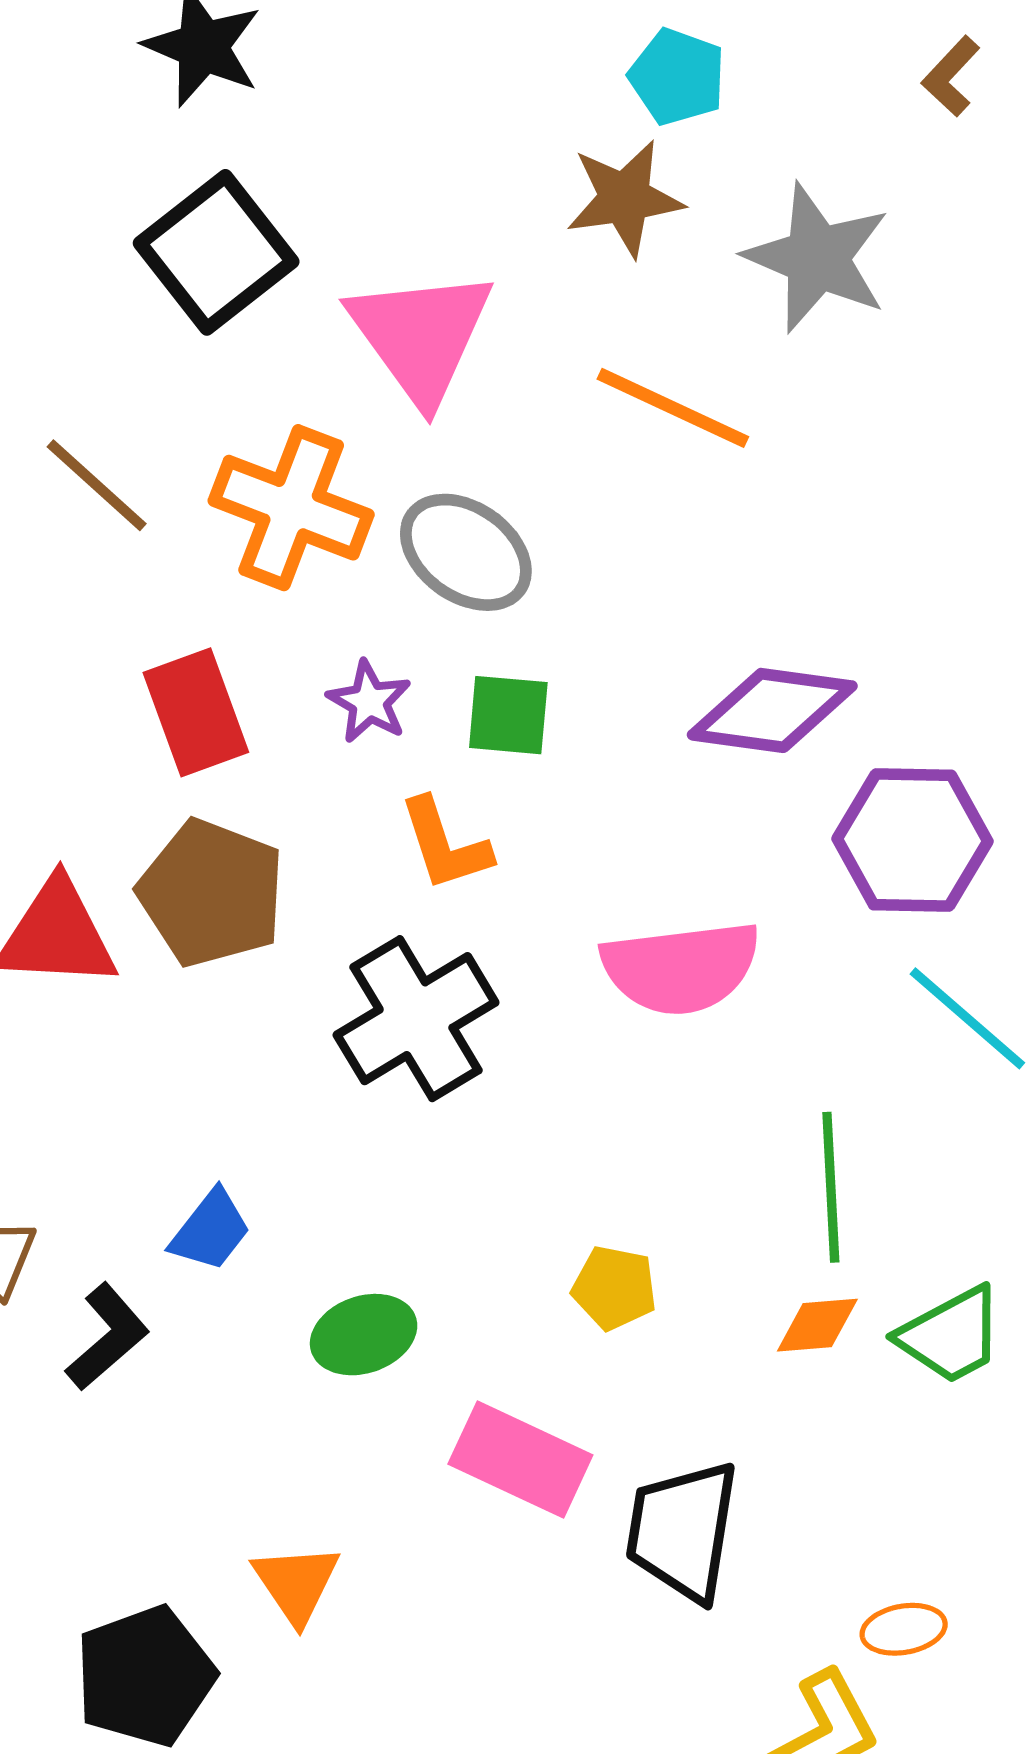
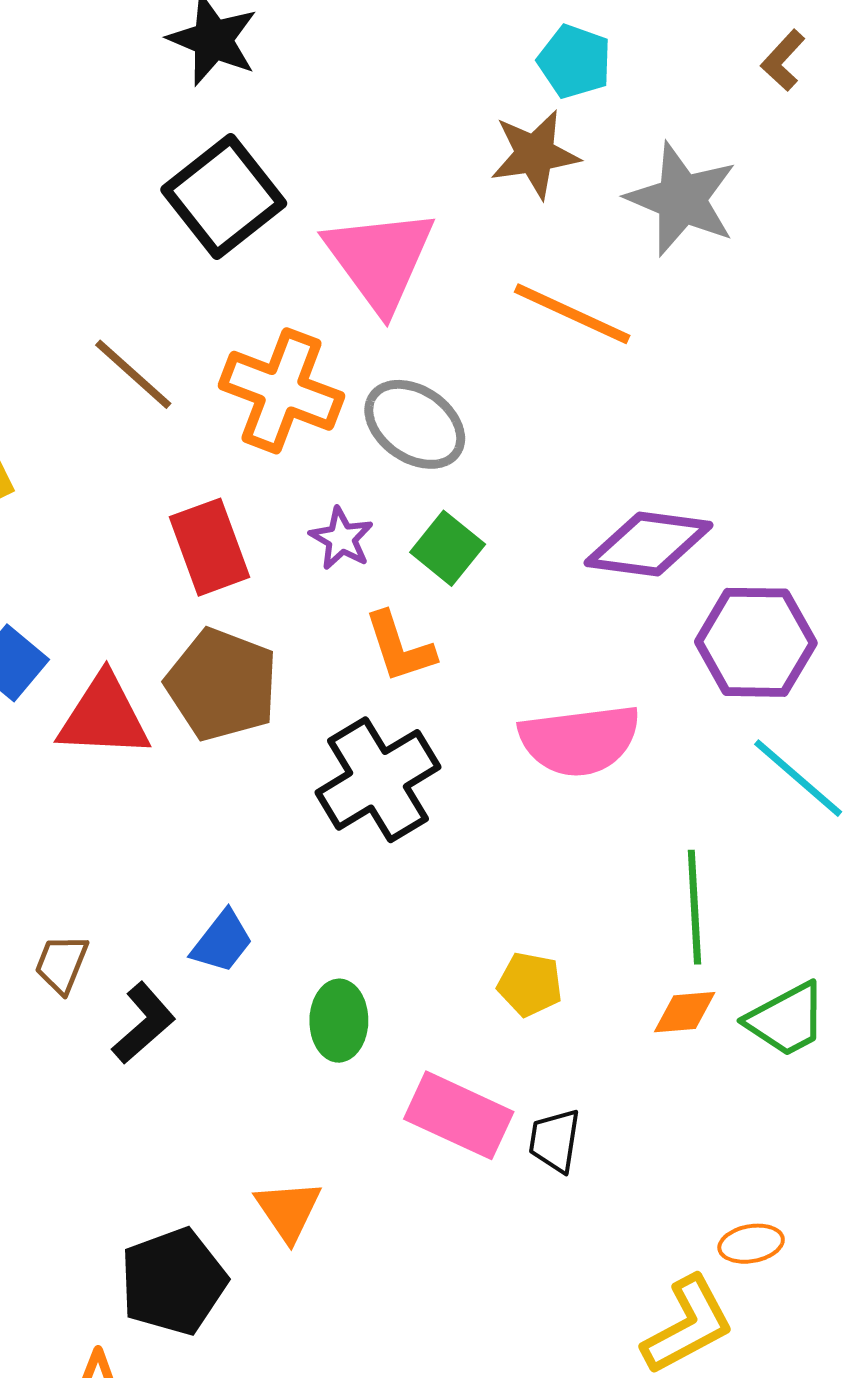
green square: (508, 715) -> (448, 548), turned 34
green ellipse: (364, 1335) -> (339, 1021), turned -70
black trapezoid: (683, 1531) -> (555, 1140), moved, size x0.6

